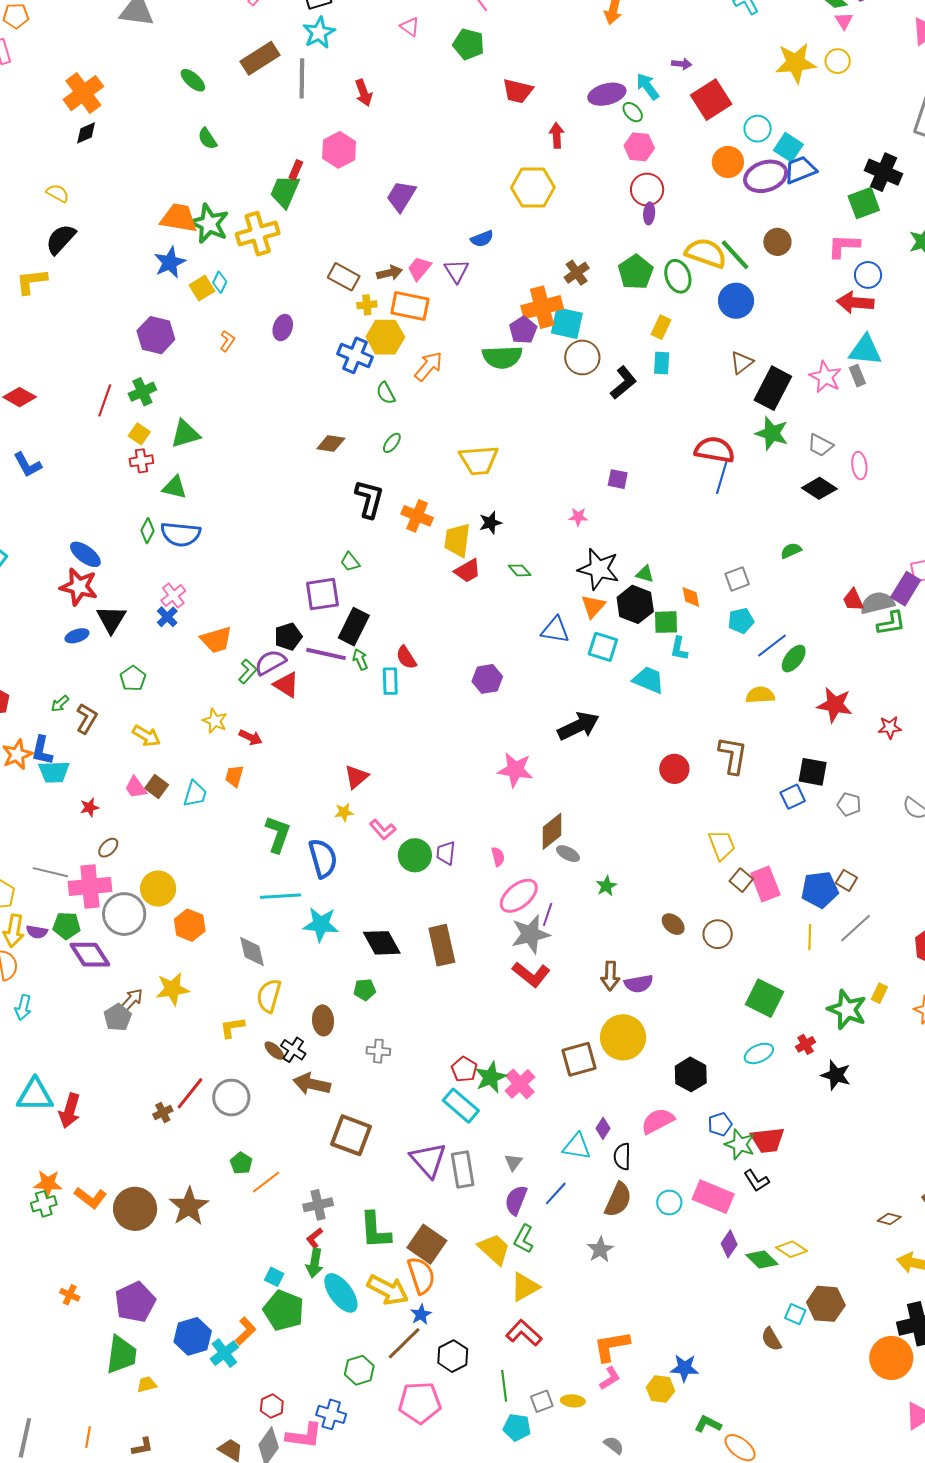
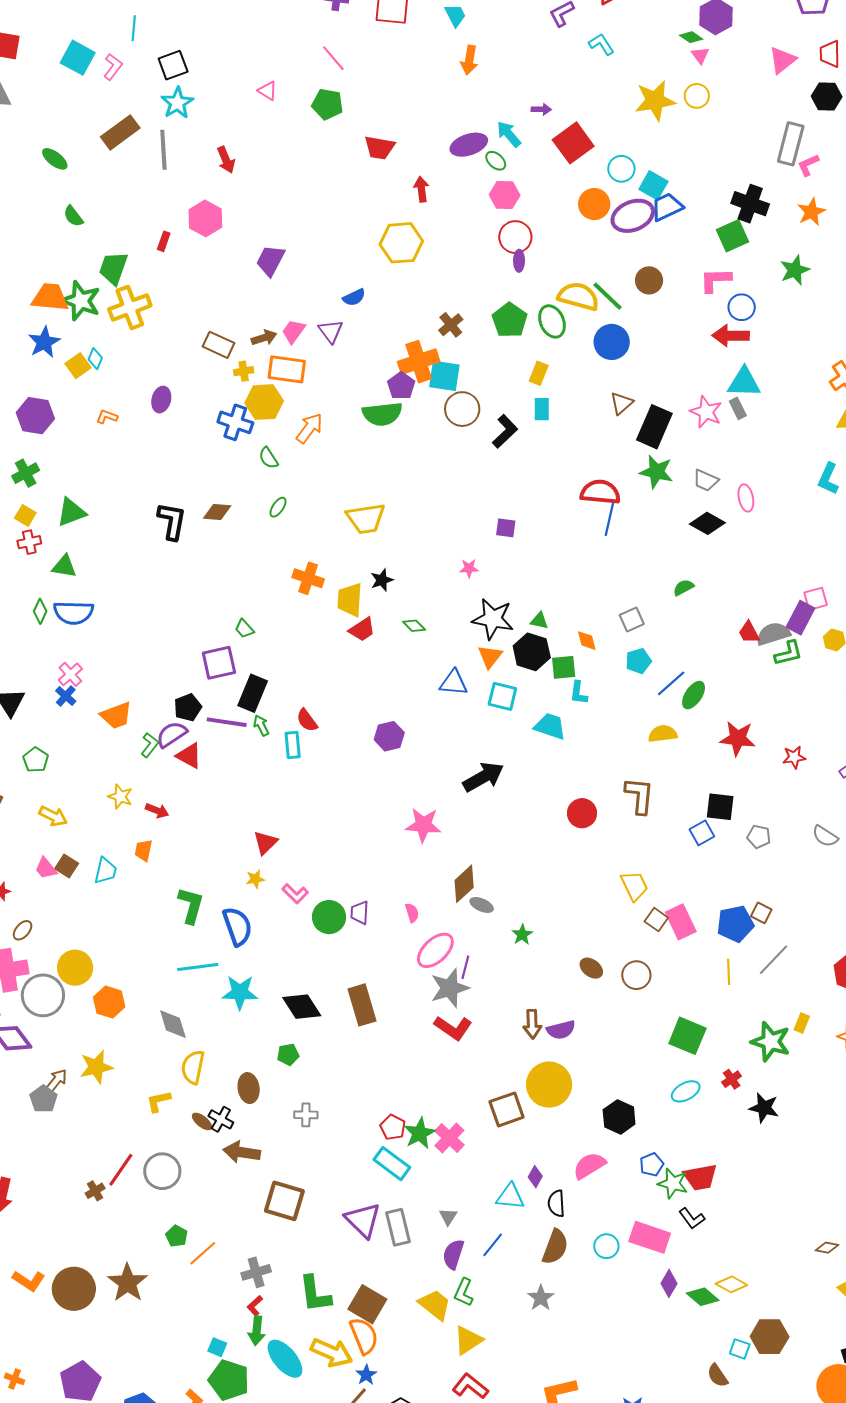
green trapezoid: (285, 191) -> (113, 268), moved
orange L-shape: (227, 341) -> (107, 417), turned -100
black L-shape: (369, 499) -> (172, 521), moved

